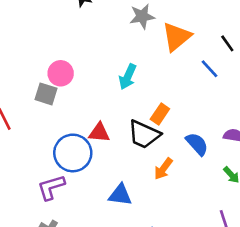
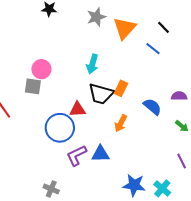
black trapezoid: (144, 134) -> (101, 94), moved
orange arrow: (163, 169) -> (121, 123), moved
purple L-shape: (51, 187) -> (76, 155), moved

